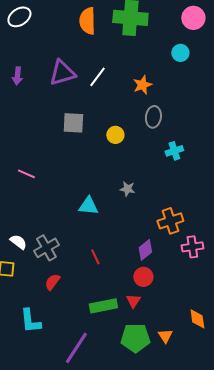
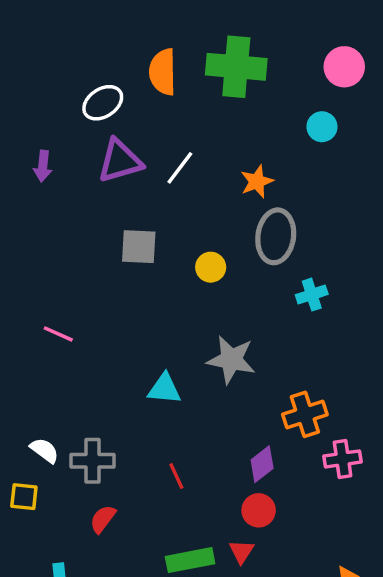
white ellipse: (19, 17) -> (103, 103), moved
gray ellipse: (153, 117) -> (276, 236), size x1.4
gray star: (127, 189) -> (231, 360), size x1.8
gray cross: (46, 248) -> (92, 461), turned 30

